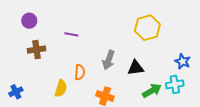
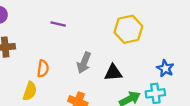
purple line: (71, 34) -> (58, 24), moved
orange semicircle: (80, 72) -> (43, 69), moved

